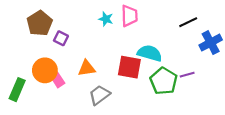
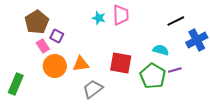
cyan semicircle: (150, 53) -> (161, 50), moved, size x0.7
orange circle: (45, 70) -> (55, 66), moved
pink rectangle: (58, 80) -> (43, 46), moved

